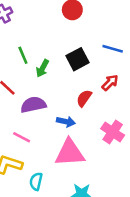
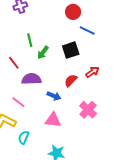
blue line: (113, 49) -> (87, 30), moved
pink triangle: (70, 153) -> (53, 120), size x0.7

